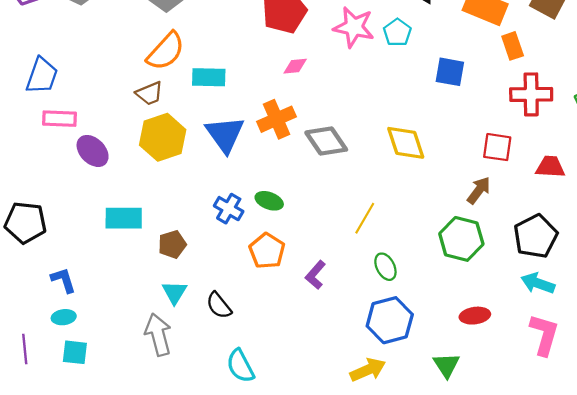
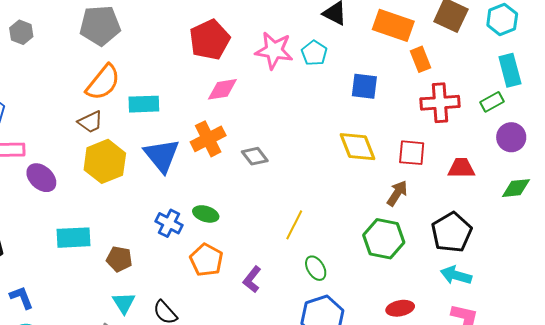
pink diamond: (295, 66) -> (222, 89), size x1.4
gray diamond: (326, 141) -> (255, 156), size x0.7
yellow diamond: (406, 143) -> (357, 147), moved
brown pentagon: (172, 244) -> (119, 259), turned 30

